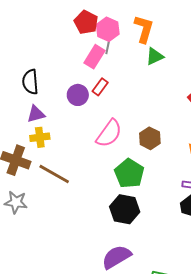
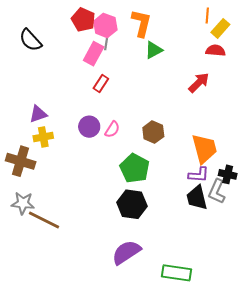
black semicircle: (30, 82) -> (30, 40), moved, turned -35
purple circle: (78, 95) -> (89, 127), moved
pink semicircle: (109, 133) -> (112, 129), size x0.6
brown line: (54, 174) -> (44, 220), moved

